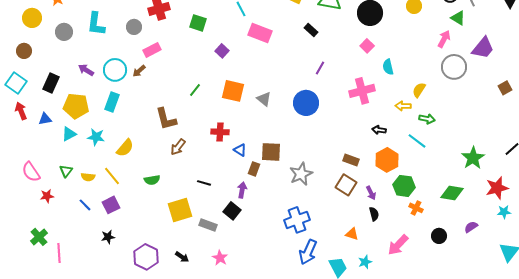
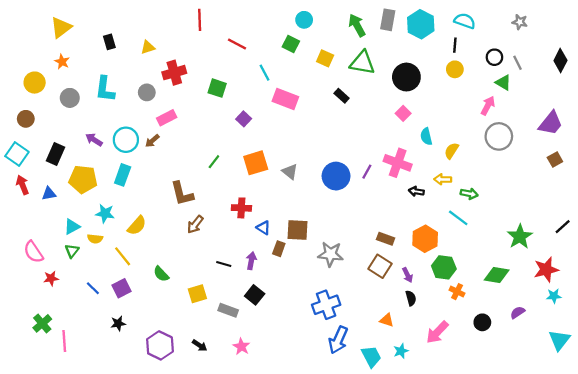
purple trapezoid: (483, 48) -> (551, 123), moved
purple line: (320, 68) -> (367, 172), moved
yellow semicircle: (419, 90) -> (452, 151), moved
orange square: (233, 91) -> (256, 163), turned -30
pink cross: (362, 91) -> (398, 163), turned 35
black arrow: (379, 130) -> (416, 191), moved
cyan triangle: (69, 134) -> (72, 227), moved
gray star: (301, 174) -> (331, 254), turned 30
yellow semicircle: (88, 177) -> (95, 239), moved
green semicircle: (152, 180) -> (161, 274), moved, turned 56
purple arrow: (242, 190) -> (251, 261), moved
yellow square: (180, 210) -> (197, 294), size x0.7

